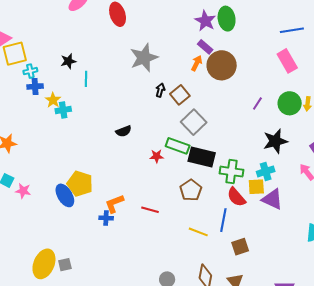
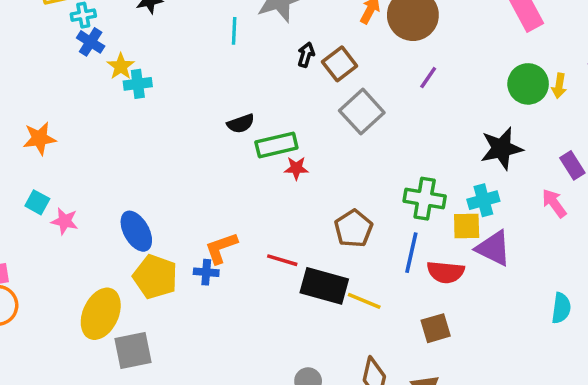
cyan line: (86, 79) -> (234, 31), moved
blue cross: (35, 86) -> (91, 42), turned 35
purple line: (257, 104) -> (428, 78), moved
green rectangle: (178, 146) -> (276, 145), moved, turned -35
black rectangle: (202, 157) -> (324, 286), moved
yellow pentagon: (80, 184) -> (155, 277), moved
red semicircle: (236, 197) -> (446, 272), moved, turned -45
blue line: (223, 220) -> (411, 253), moved
yellow ellipse: (44, 264) -> (101, 314), moved
gray square: (65, 265) -> (133, 350), size x1.6

